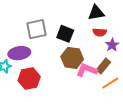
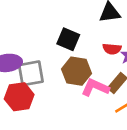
gray square: (37, 29) -> (31, 73), moved
red semicircle: (100, 32) -> (112, 49), moved

